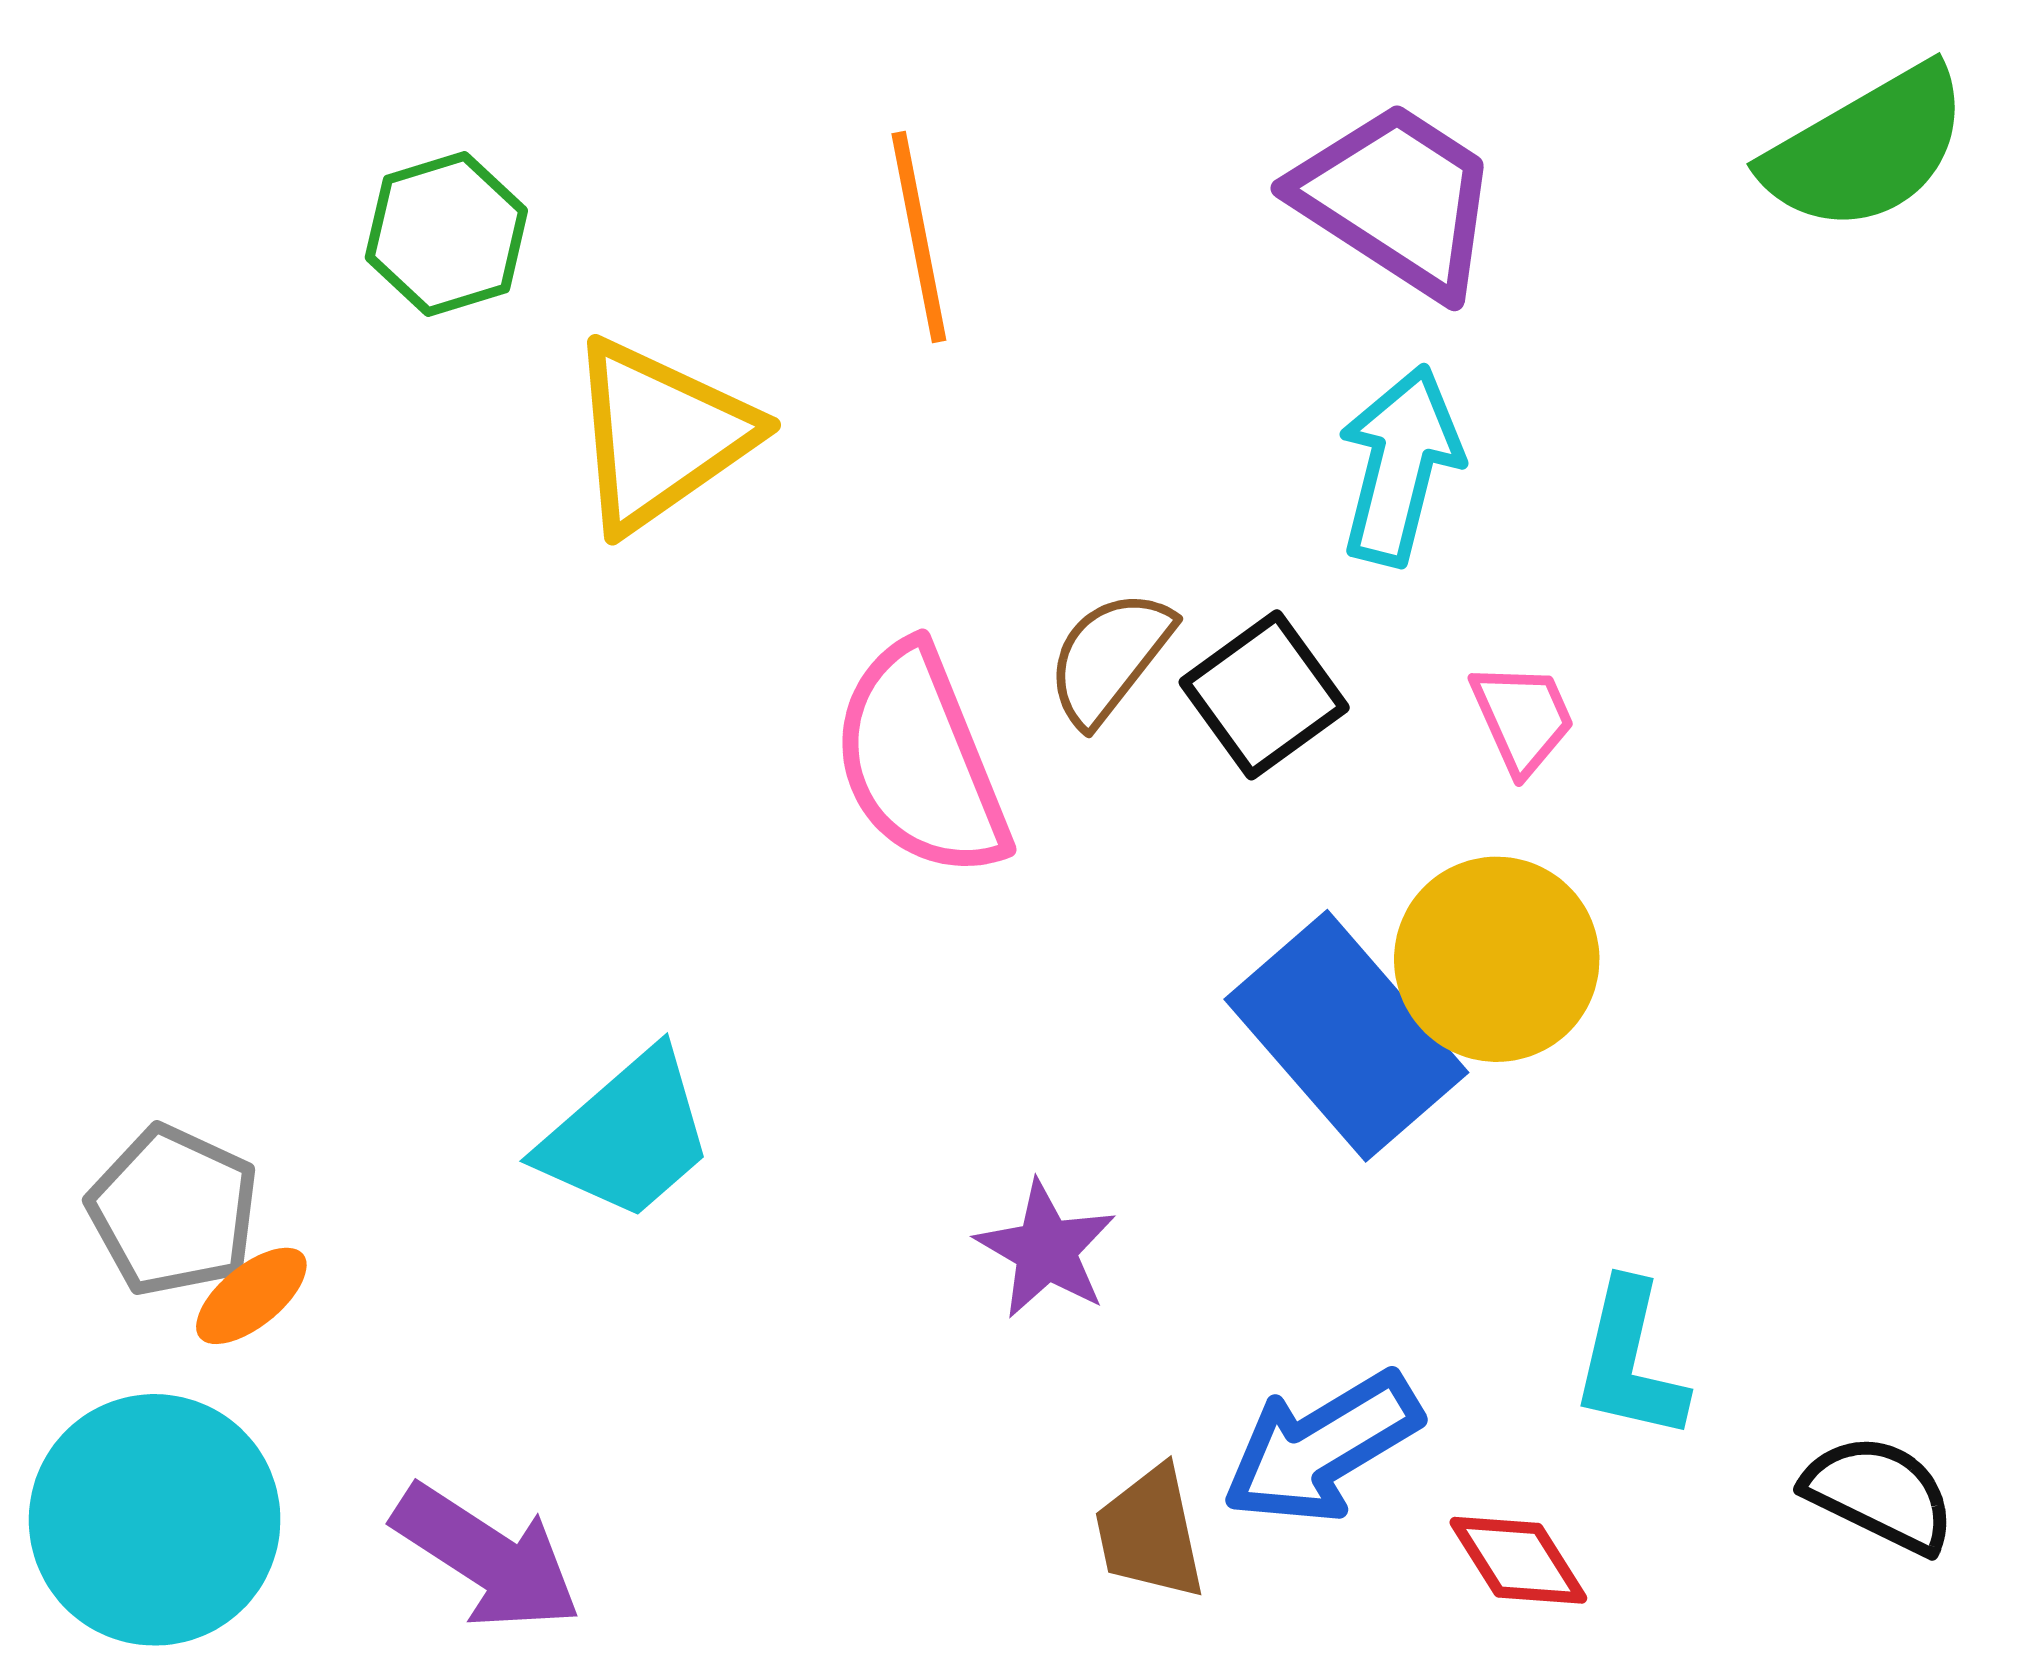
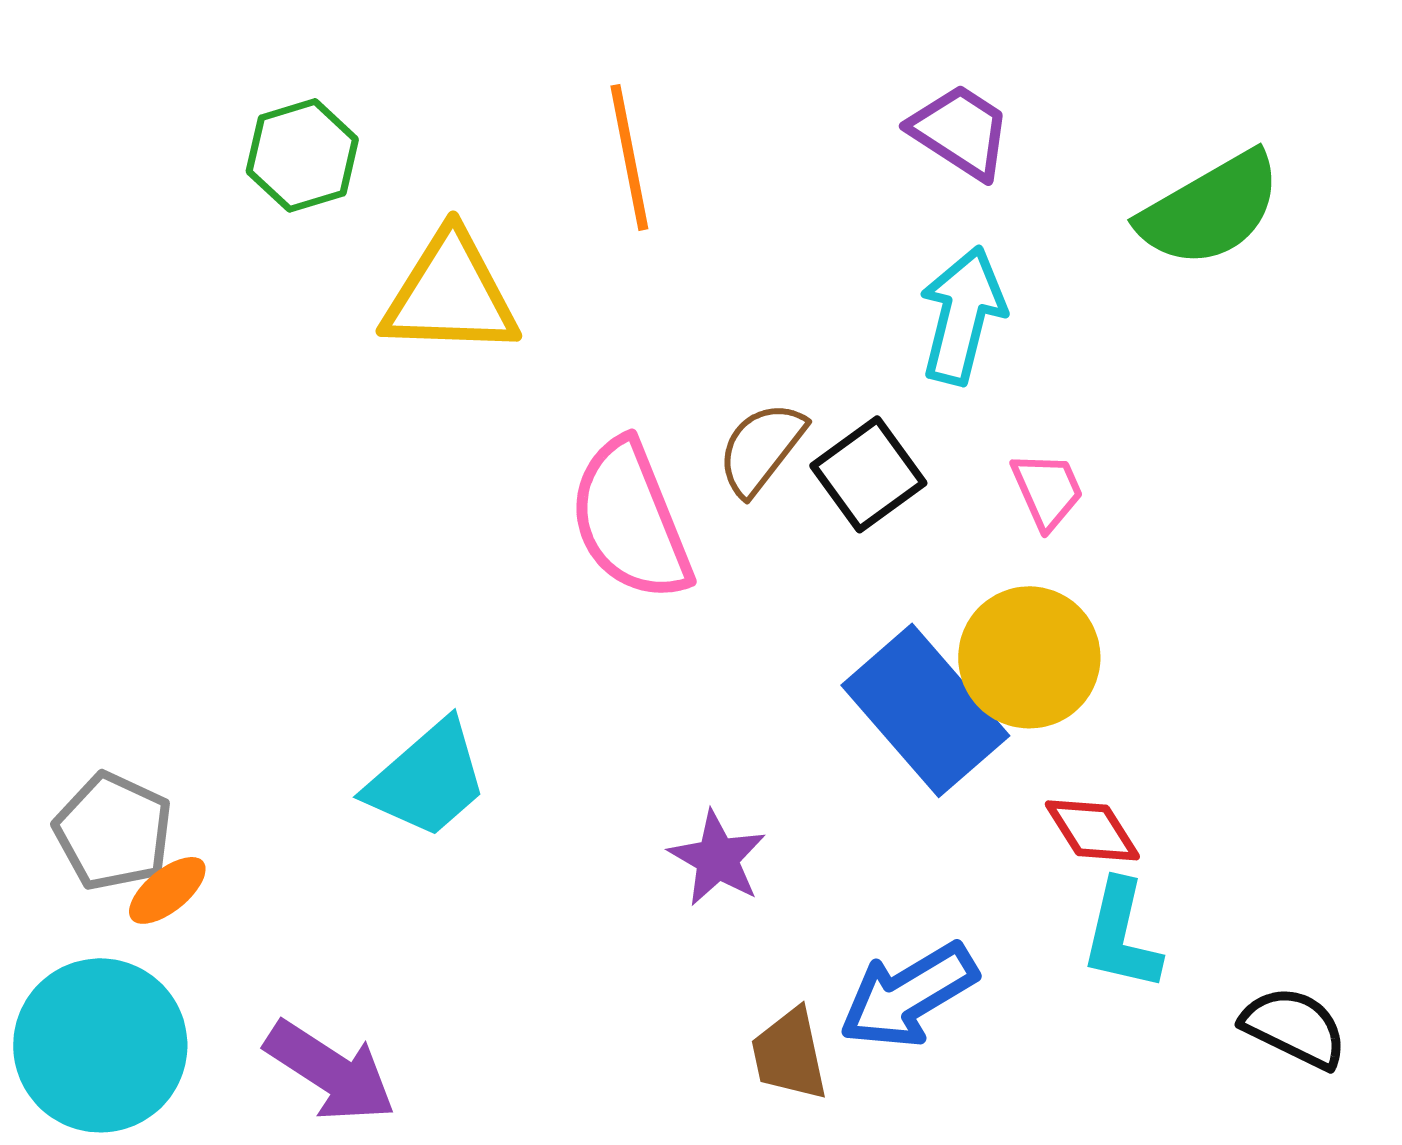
green semicircle: (1867, 149) -> (1210, 209), moved
purple trapezoid: (1397, 199) -> (960, 131), size x0.7
yellow triangle: (660, 435) -> (450, 294), turned 37
red diamond: (1518, 1560) -> (1092, 830), moved

